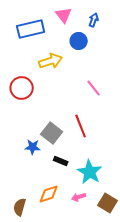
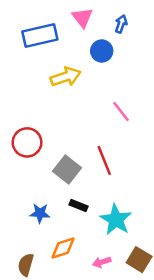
red circle: (22, 88) -> (27, 142), moved
blue star: (33, 147) -> (40, 213), moved
pink arrow: (79, 197) -> (102, 262), moved

